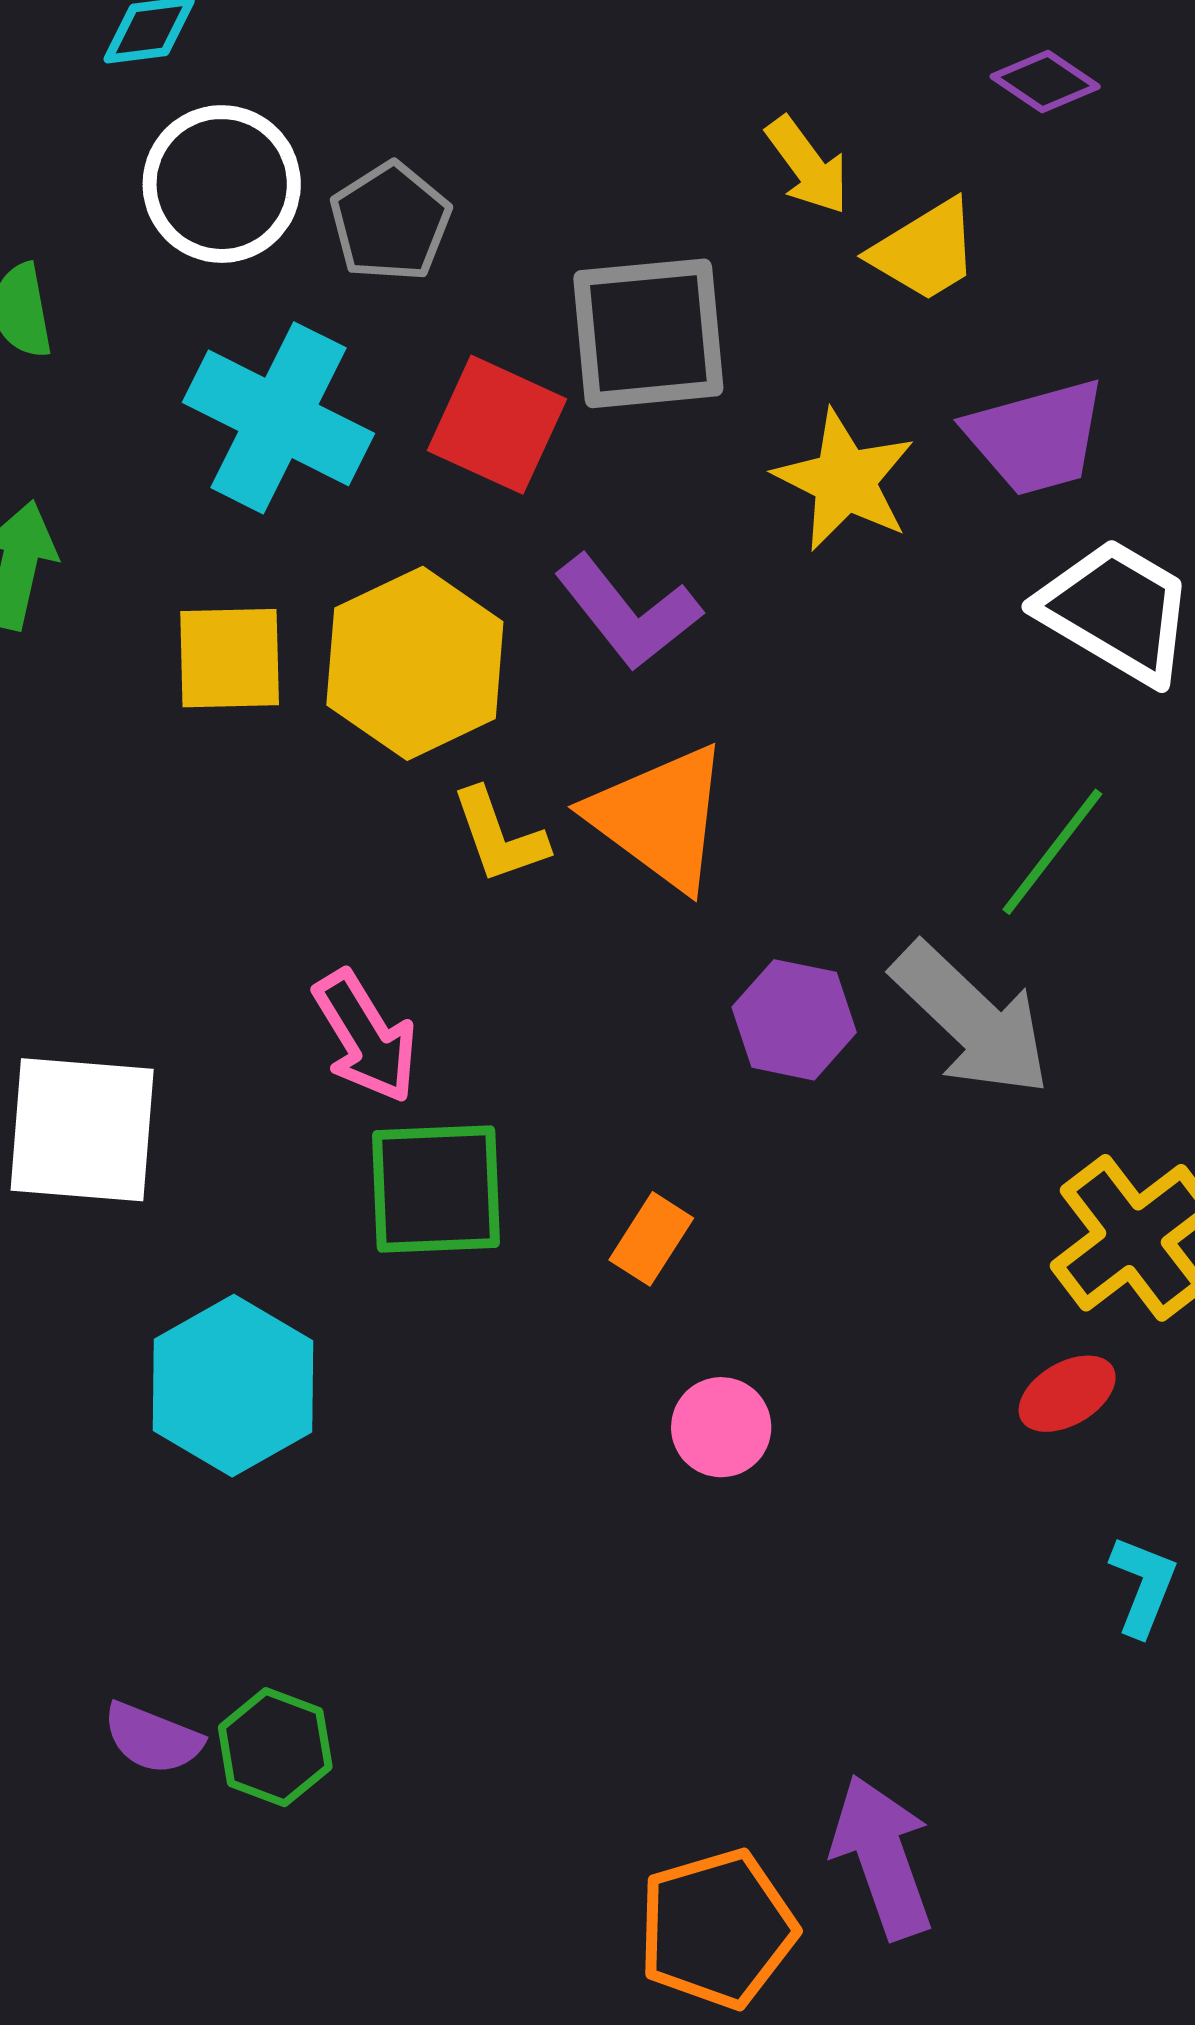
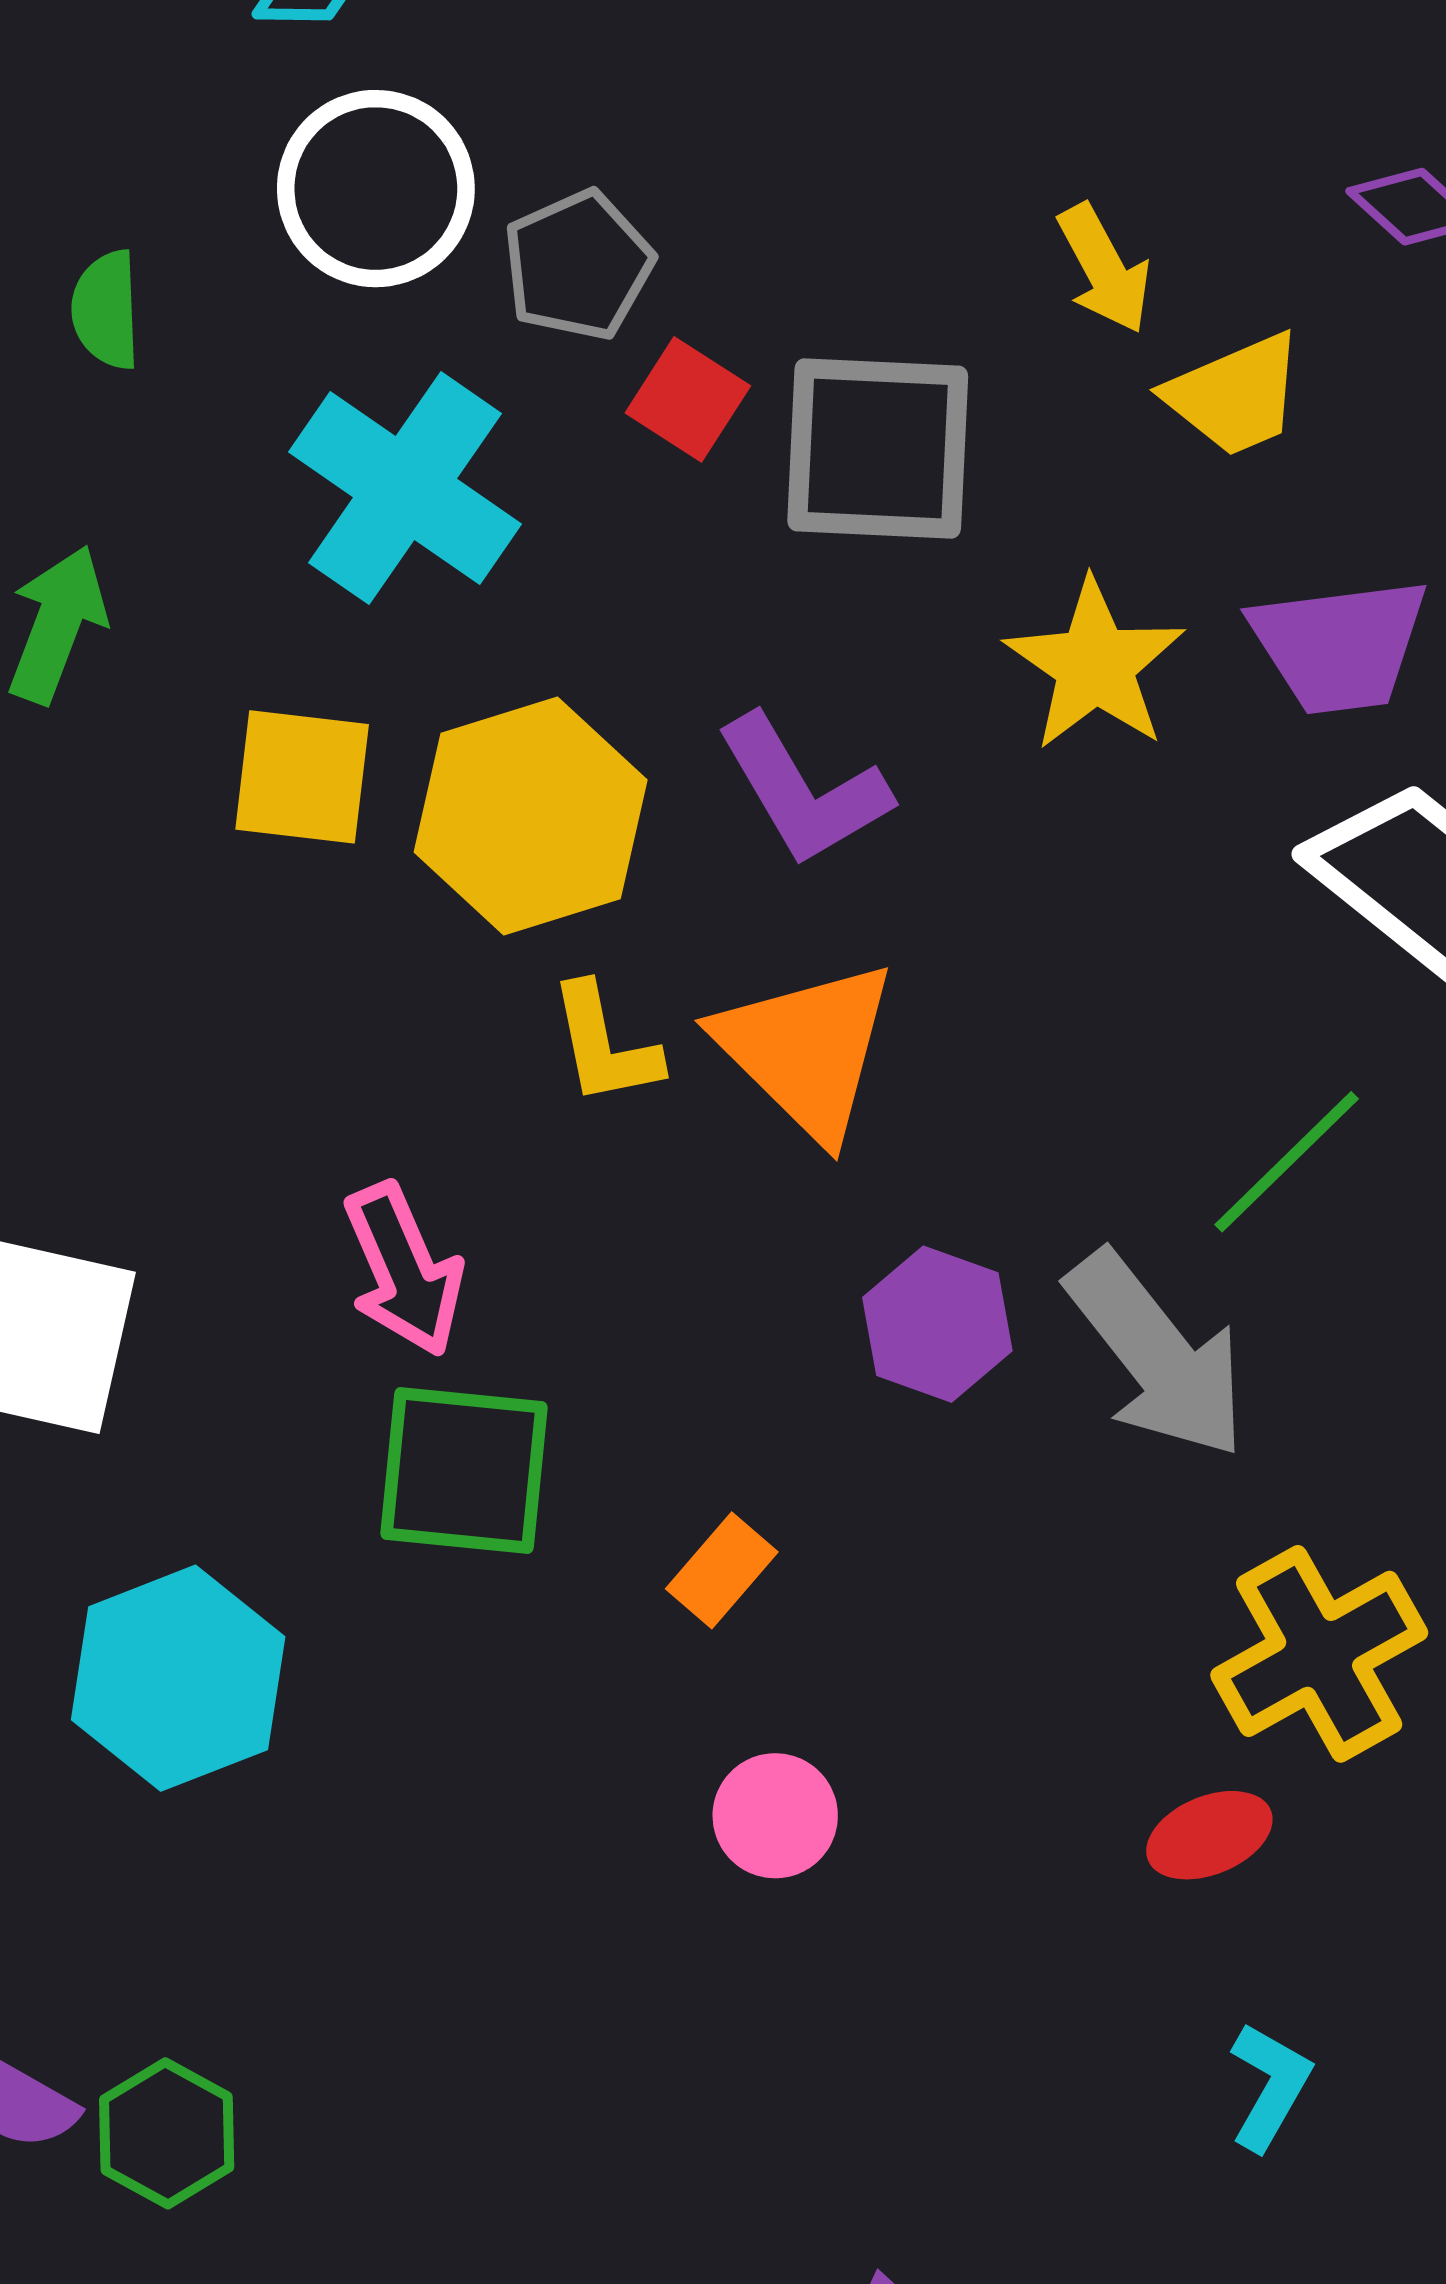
red square: (497, 425) -> (688, 399), moved, size x0.7

